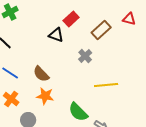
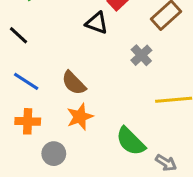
orange star: (45, 96) -> (80, 117), turned -30
orange cross: (11, 99) -> (28, 121), turned -35

